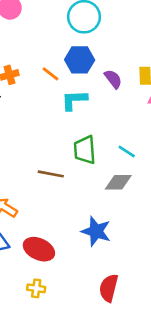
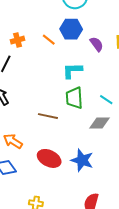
cyan L-shape: (74, 100) -> (72, 71), moved
red ellipse: (39, 249) -> (49, 158), moved

